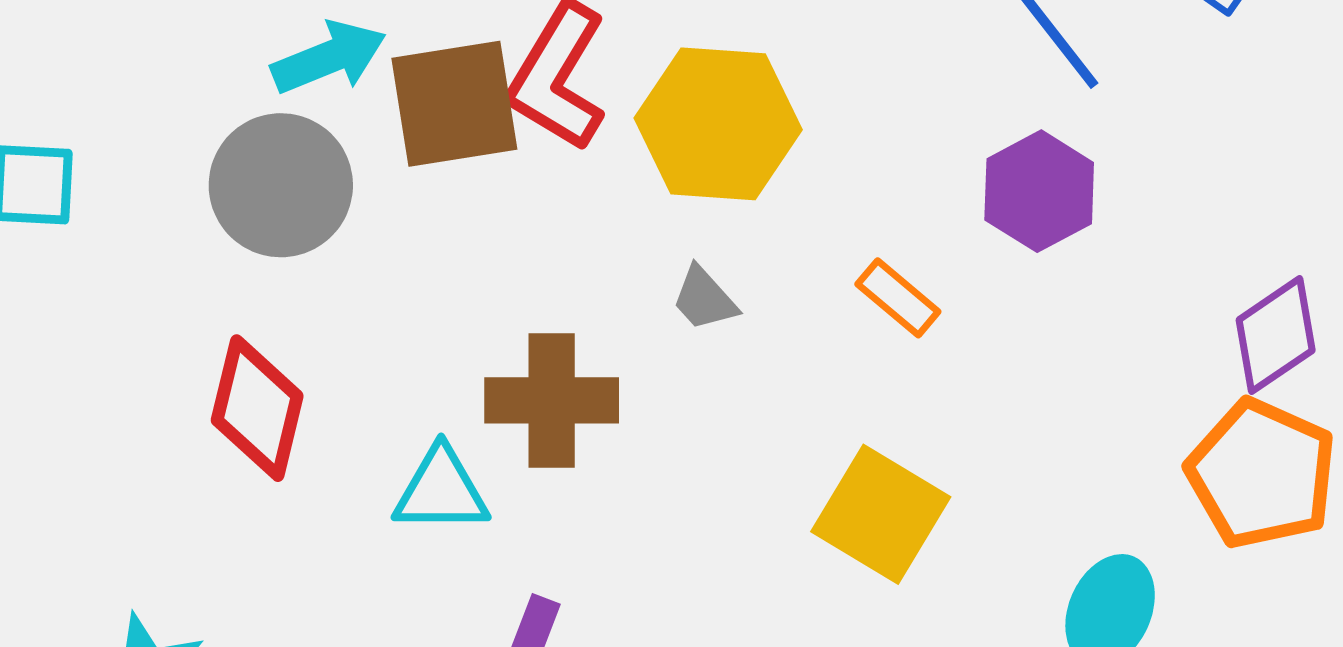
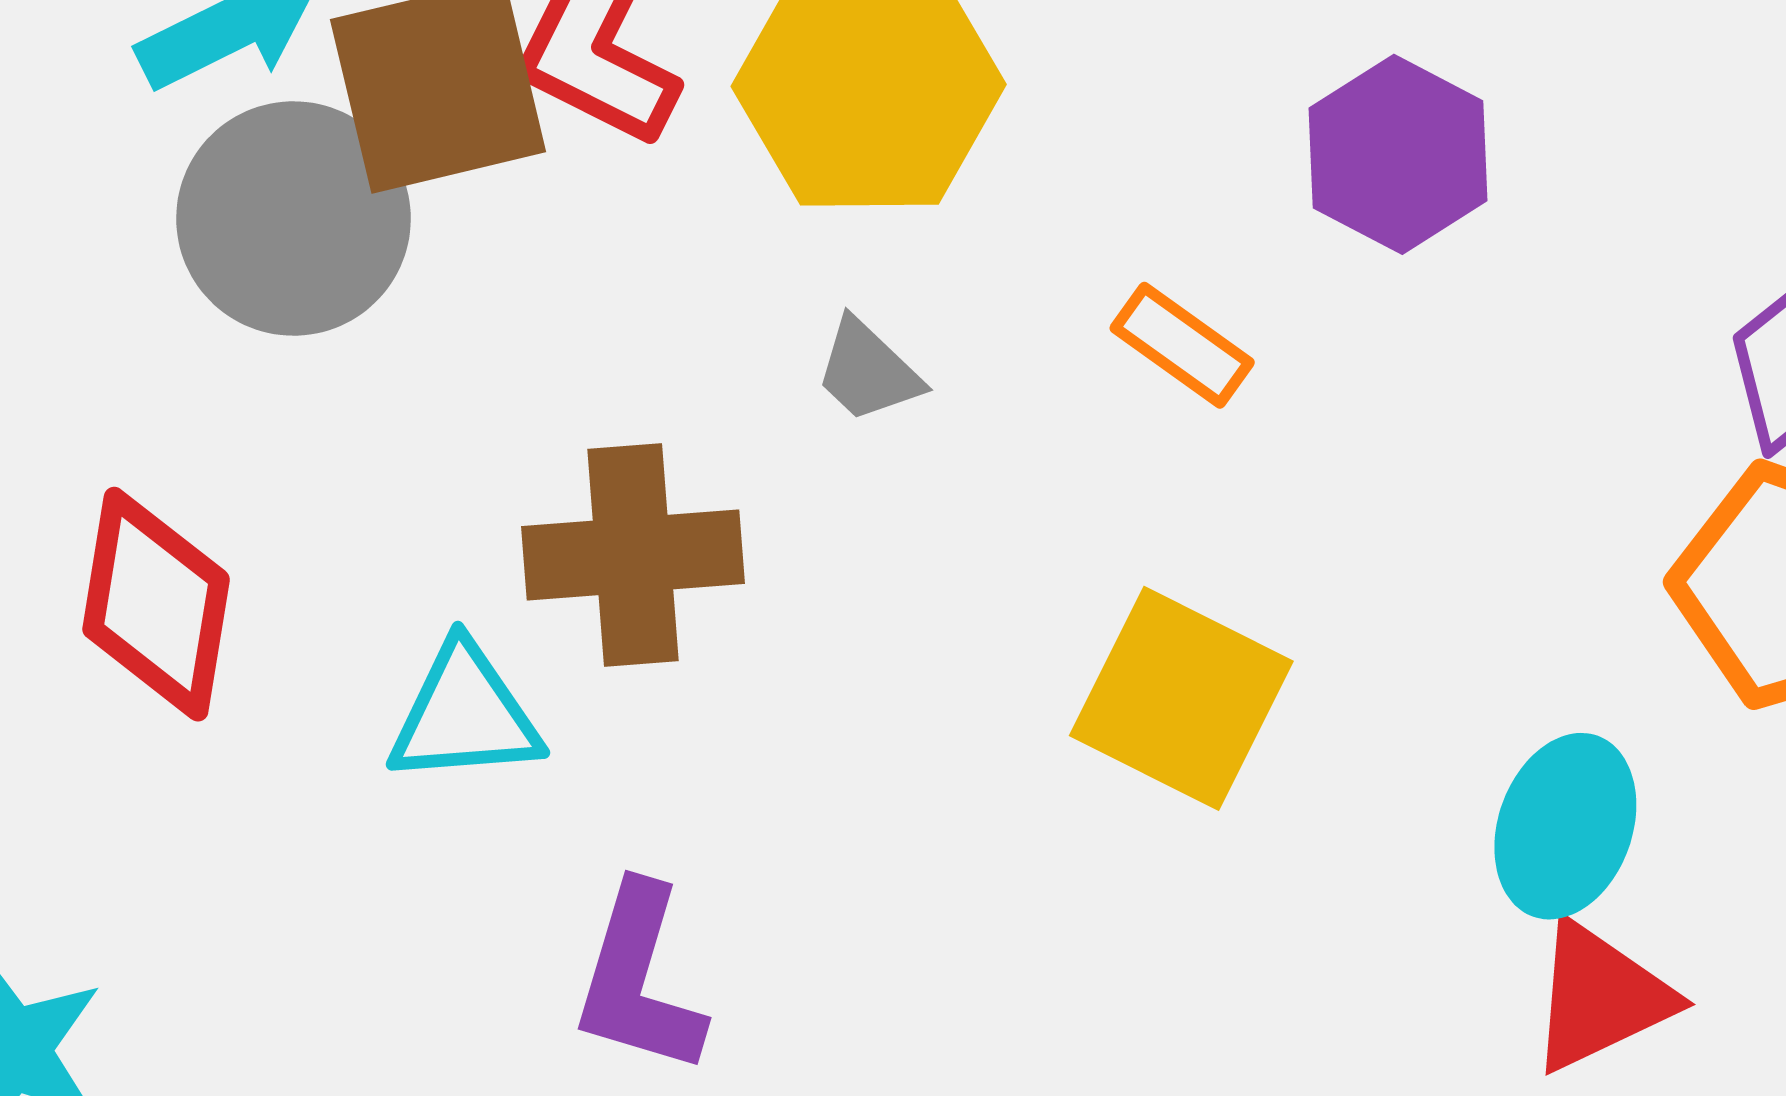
gray circle: (281, 185) -> (293, 219), moved

